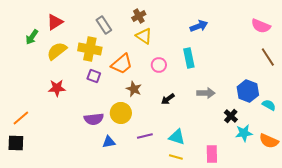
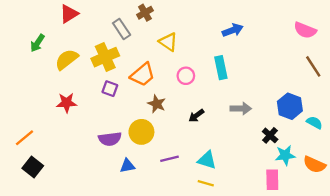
brown cross: (139, 16) -> (145, 13), moved
red triangle: (55, 22) -> (69, 14), moved
yellow cross: (90, 49) -> (105, 57), turned -35
black square: (16, 143) -> (33, 167), moved, turned 36
pink rectangle: (212, 154) -> (272, 180), moved

